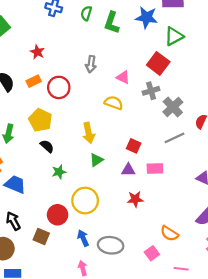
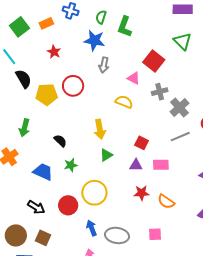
blue star: (146, 17) -> (94, 40), moved
green triangle: (174, 36) -> (183, 41), turned -48
red square: (158, 63) -> (154, 61), moved
orange rectangle: (34, 81) -> (46, 23), moved
yellow pentagon: (40, 120) -> (47, 94), moved, turned -30
blue trapezoid: (15, 184) -> (43, 172), moved
black arrow: (13, 221) -> (36, 207), moved, turned 150
orange semicircle: (169, 233) -> (166, 202), moved
brown square: (41, 237) -> (43, 238), moved
pink square: (152, 253) -> (155, 234), moved, turned 32

